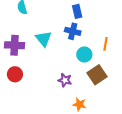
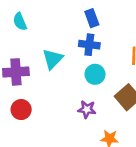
cyan triangle: (44, 39) -> (53, 59), turned 30
cyan circle: (84, 54) -> (95, 74), moved

